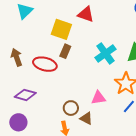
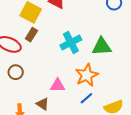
brown circle: (71, 108) -> (16, 72), moved

